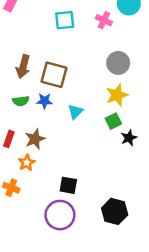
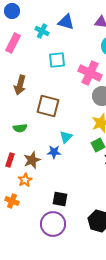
pink cross: (104, 20) -> (90, 73), moved, size x1.6
brown arrow: (23, 67) -> (20, 85), moved
blue star: (45, 101) -> (54, 152), moved

